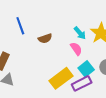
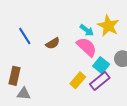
pink semicircle: (76, 49) -> (87, 47), size x1.5
yellow rectangle: (61, 78) -> (78, 80), size x0.7

